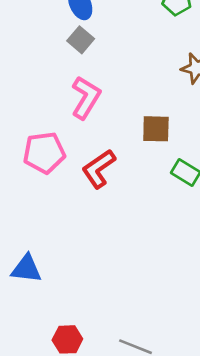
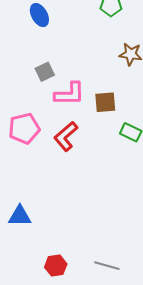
gray square: (81, 40) -> (45, 72), moved, turned 30
pink L-shape: (86, 98) -> (70, 94), moved, turned 64

